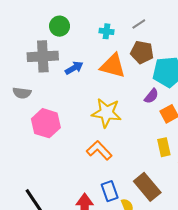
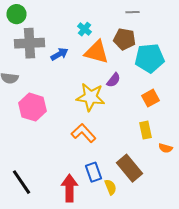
gray line: (139, 24) -> (132, 12), moved, turned 32
green circle: (60, 26) -> (16, 14), moved
cyan cross: (106, 31) -> (84, 29), moved, turned 32
purple semicircle: (151, 96) -> (114, 80), moved

